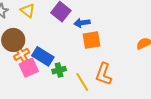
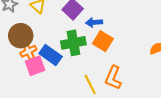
orange square: (92, 40) -> (103, 41), turned 36
green cross: (59, 70) -> (73, 43), moved, size x1.6

